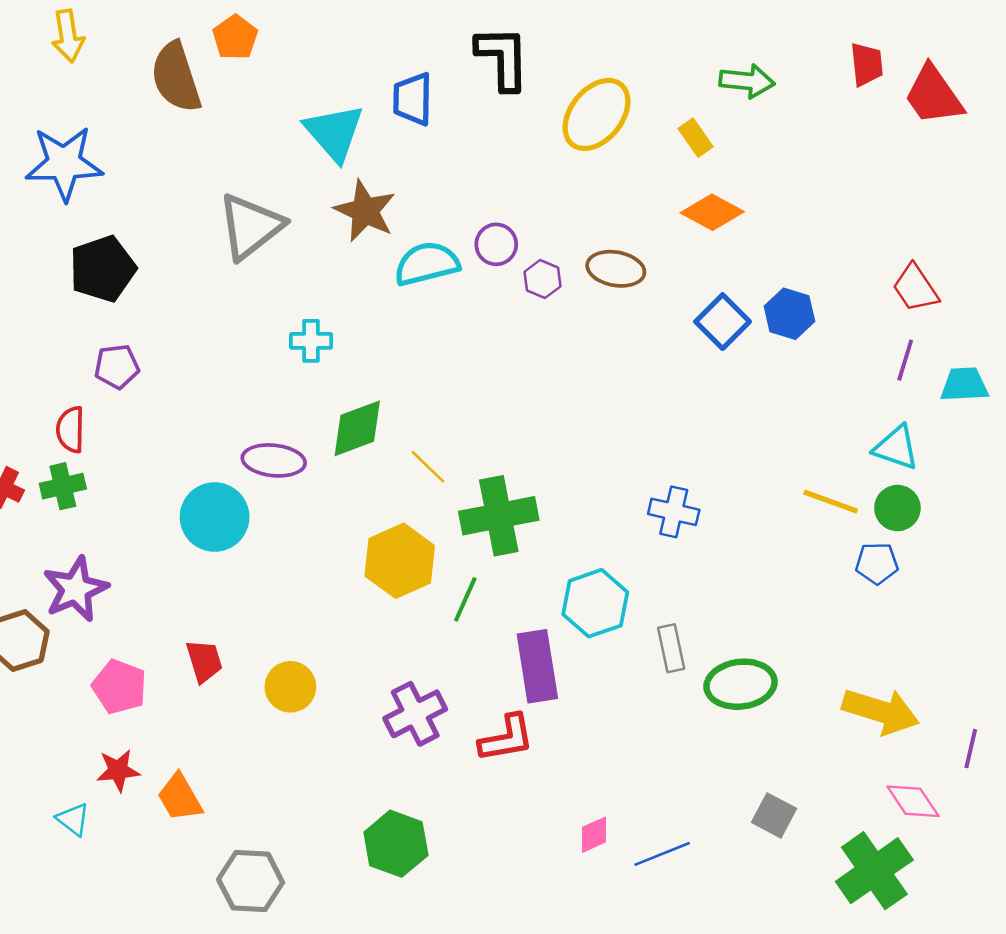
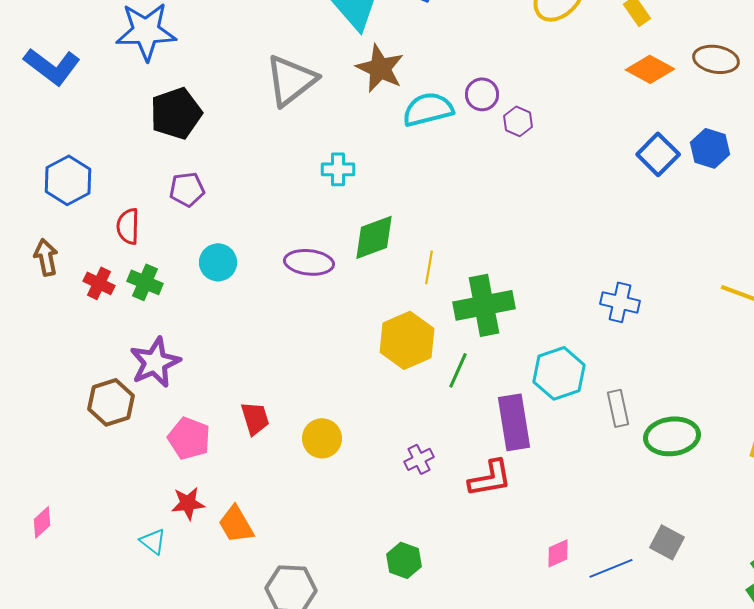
brown ellipse: (616, 269) -> (716, 59), moved
red semicircle: (70, 430) -> (128, 226), moved
yellow line: (428, 467) -> (429, 267), turned 56
green cross: (63, 486) -> (145, 282), turned 36
cyan circle: (215, 517) -> (218, 262), moved, size x0.7
purple cross: (415, 714) -> (419, 459), size x0.6
gray square: (774, 815) -> (667, 542), moved
green hexagon: (396, 844) -> (404, 560), size x0.7

